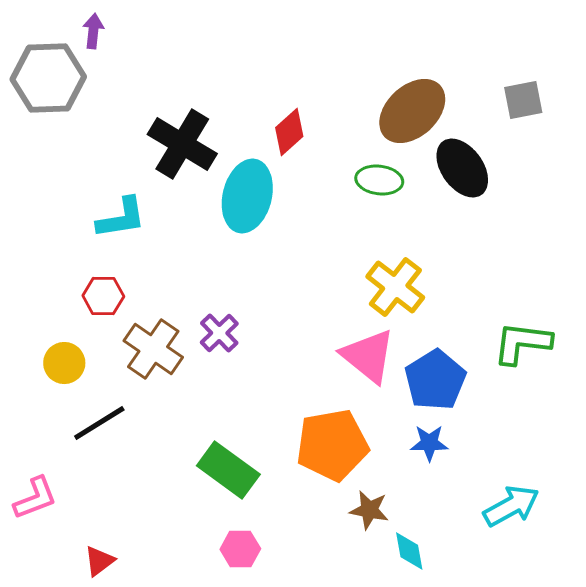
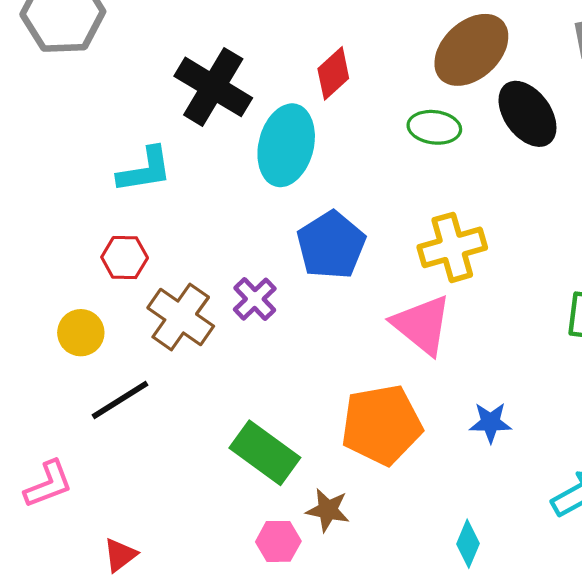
yellow cross: (395, 287) -> (452, 247), turned 36
blue pentagon: (435, 380) -> (331, 245), moved
brown star: (369, 510) -> (328, 510), moved
cyan diamond: (409, 551) -> (468, 544), turned 33

